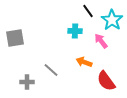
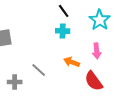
black line: (88, 11) -> (64, 11), moved
pink arrow: (101, 41) -> (97, 51), moved, turned -147

